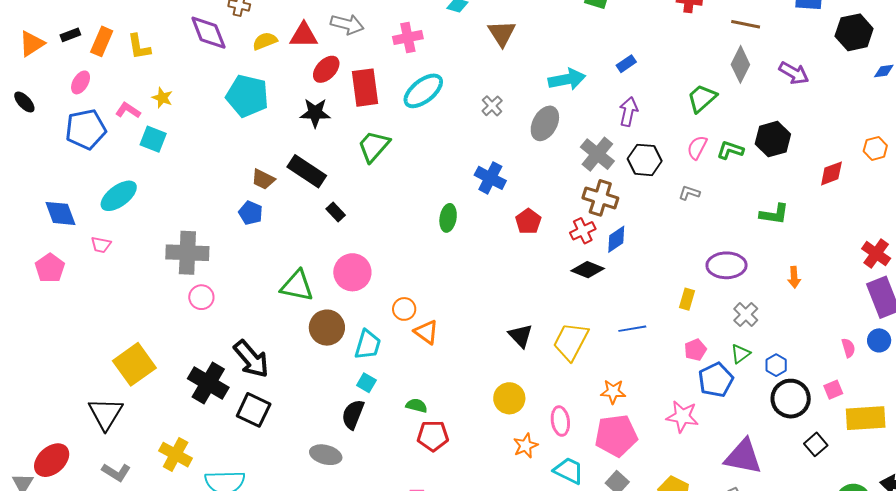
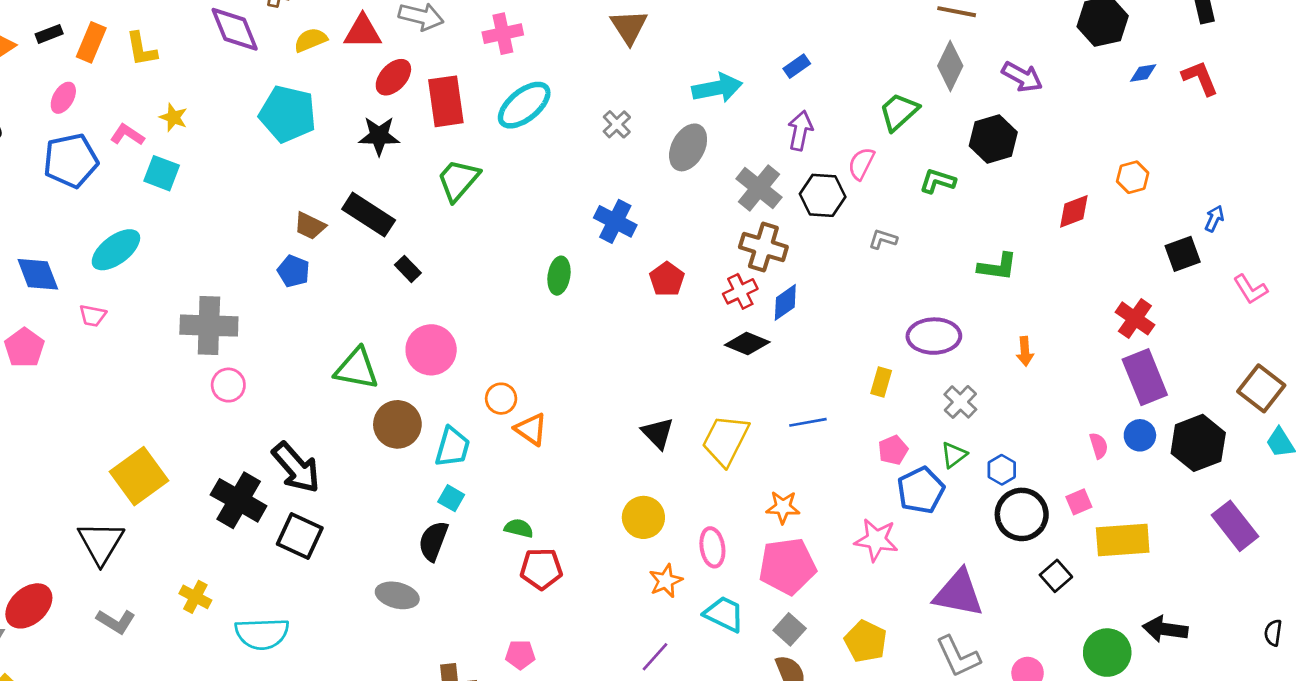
black hexagon: (773, 139) -> (993, 139), moved
pink semicircle: (697, 148) -> (861, 164), moved
yellow cross: (176, 455) -> (195, 597), size x0.7

